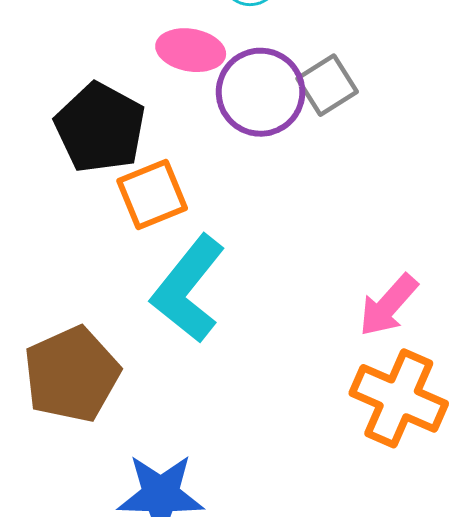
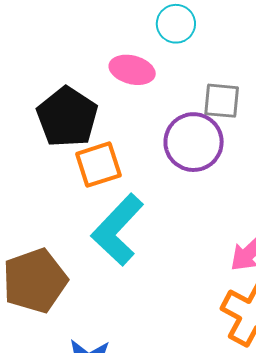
gray square: (327, 85) -> (222, 101), turned 33
purple circle: (261, 92) -> (194, 142), moved

